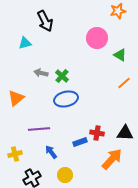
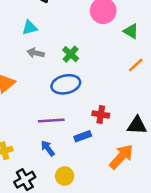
cyan triangle: (25, 43) -> (30, 28), moved
green cross: (62, 76) -> (71, 54), moved
purple line: (39, 129) -> (51, 121), moved
red cross: (97, 133) -> (101, 114), moved

